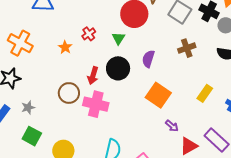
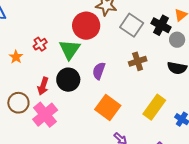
green triangle: (118, 38) -> (70, 49), size x1.6
yellow rectangle: (205, 93) -> (154, 107), size x1.4
pink cross: (96, 104) -> (45, 115), turned 35

